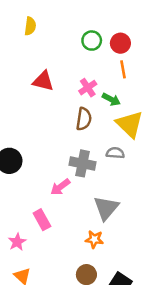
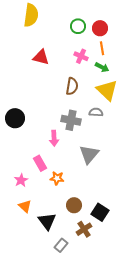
yellow semicircle: (30, 26) -> (31, 15), size x1.6
pink cross: (88, 88) -> (81, 56), moved, turned -32
green arrow: (111, 99) -> (102, 67), moved
pink arrow: (60, 187) -> (54, 138), turned -56
orange star: (94, 239) -> (57, 178), moved

